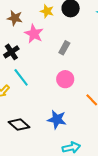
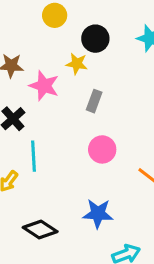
yellow star: (47, 11) -> (77, 64), moved
cyan line: (21, 77) -> (33, 156), turned 42

